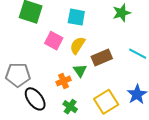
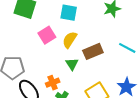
pink square: (54, 41) -> (47, 35), turned 30
orange cross: (64, 81) -> (53, 83), moved

